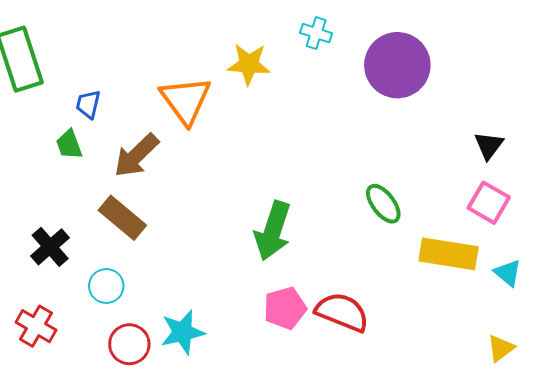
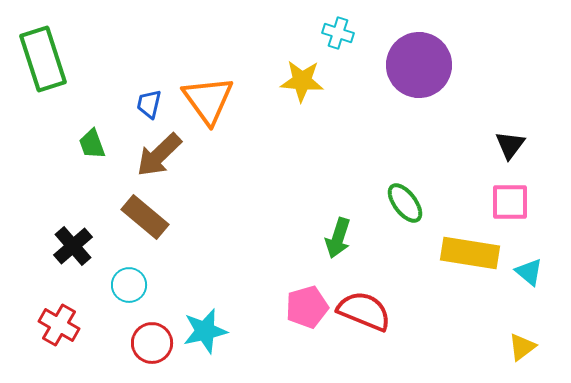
yellow star: (249, 64) -> (302, 81), moved
blue trapezoid: (88, 104) -> (149, 104), moved
pink square: (489, 203) -> (510, 202), turned -30
green arrow: (273, 231) -> (338, 238), moved, size x0.7

